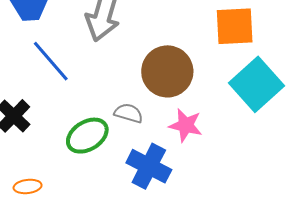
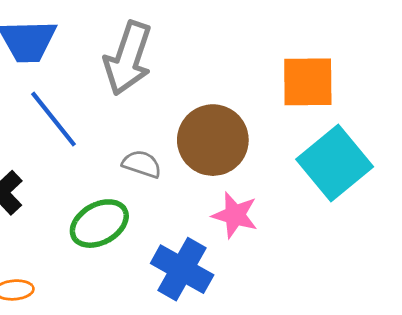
gray semicircle: (128, 113) -> (142, 164), moved

